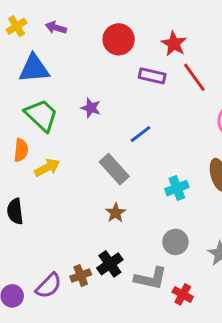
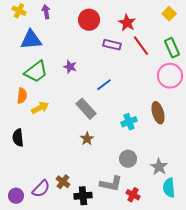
yellow cross: (17, 26) -> (19, 11), turned -32
purple arrow: (56, 28) -> (46, 12), turned 64
green trapezoid: (41, 115) -> (36, 72), turned 100
black cross: (110, 264) -> (83, 196), moved, turned 30
brown cross: (81, 275) -> (63, 182), turned -32

